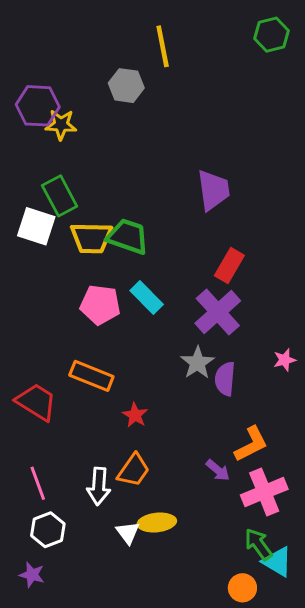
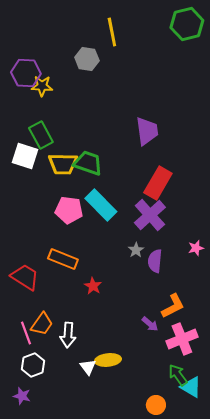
green hexagon: (271, 35) -> (187, 24), size x1.4
red rectangle: (229, 266) -> (158, 183), size x1.4
cyan rectangle: (147, 297) -> (101, 205), size x1.4
gray star: (197, 363) -> (136, 250), size x0.7
orange trapezoid: (134, 470) -> (42, 324), moved
orange circle: (242, 588) -> (156, 405), moved

